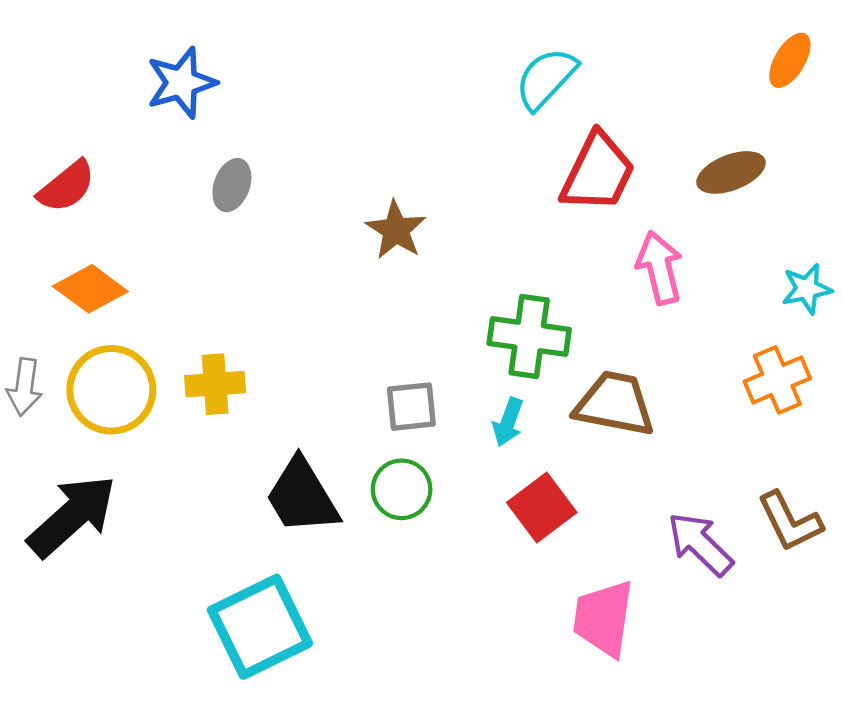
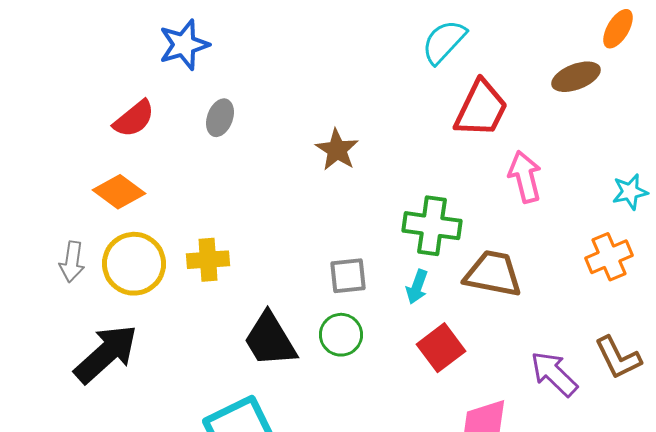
brown ellipse: (731, 172) -> (576, 77), moved
red semicircle: (66, 186) -> (134, 119), moved

